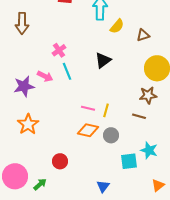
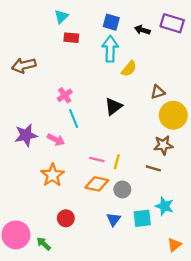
brown arrow: (22, 23) -> (24, 65), turned 75
brown triangle: (143, 35) -> (158, 92), moved
pink arrow: (45, 76) -> (56, 140), moved
orange star: (28, 124) -> (53, 175), moved
green arrow: (40, 184) -> (44, 244), turned -96
blue triangle: (103, 186) -> (113, 219), moved

